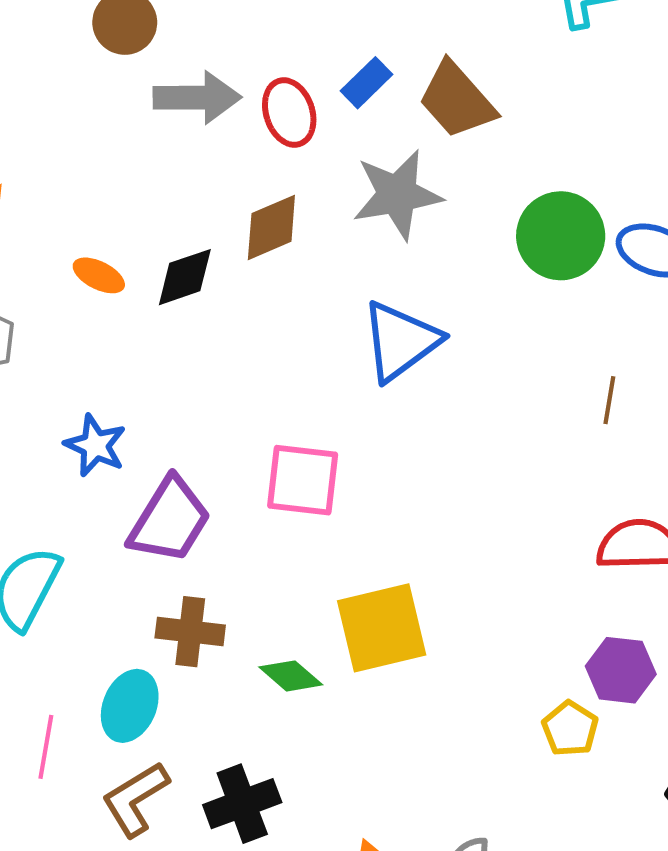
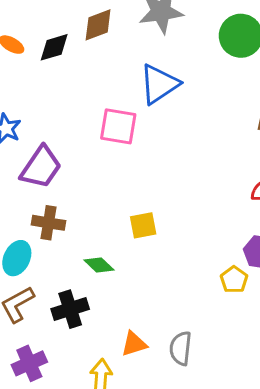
pink square: (303, 480) -> (118, 126), moved
yellow square: (382, 628) -> (143, 225), size x0.6
green diamond: (291, 676) -> (99, 265), moved

